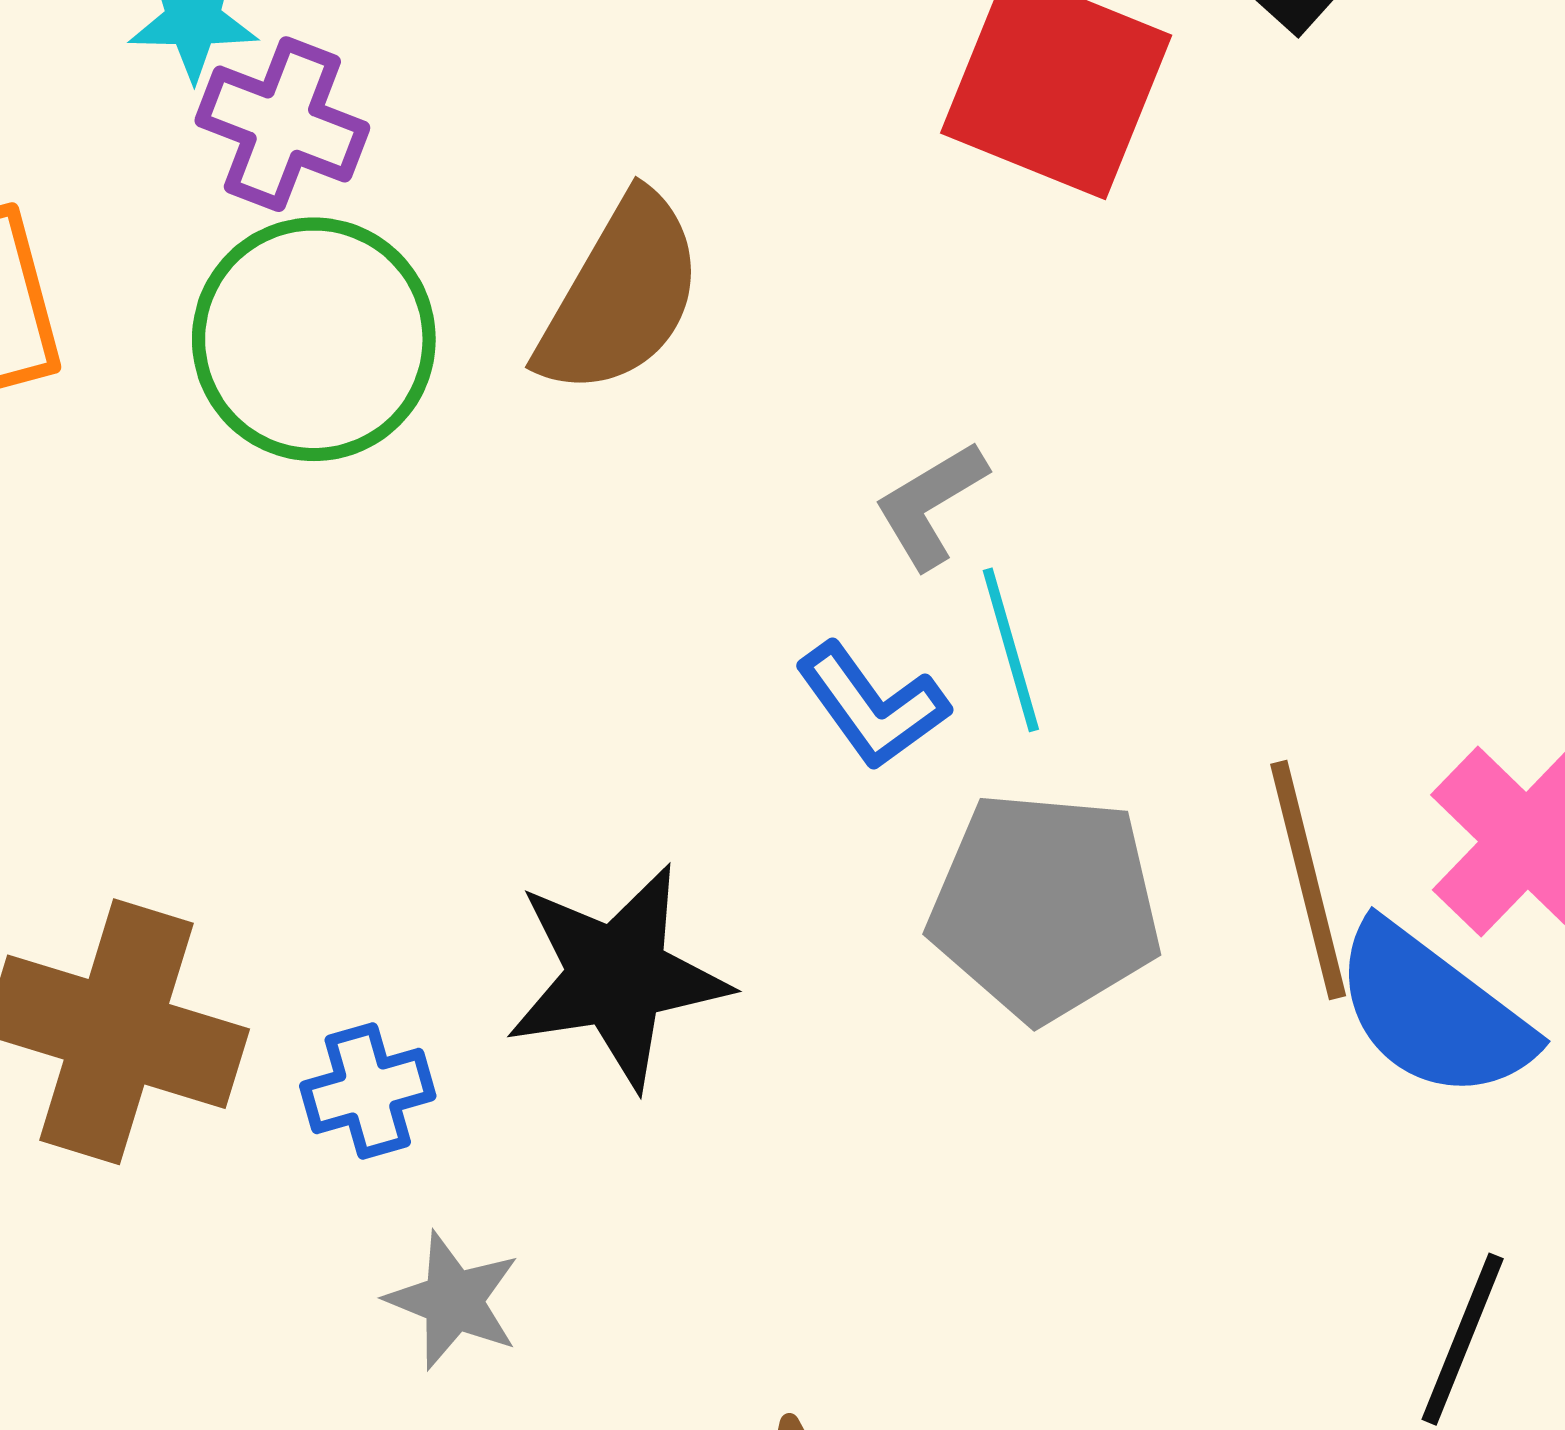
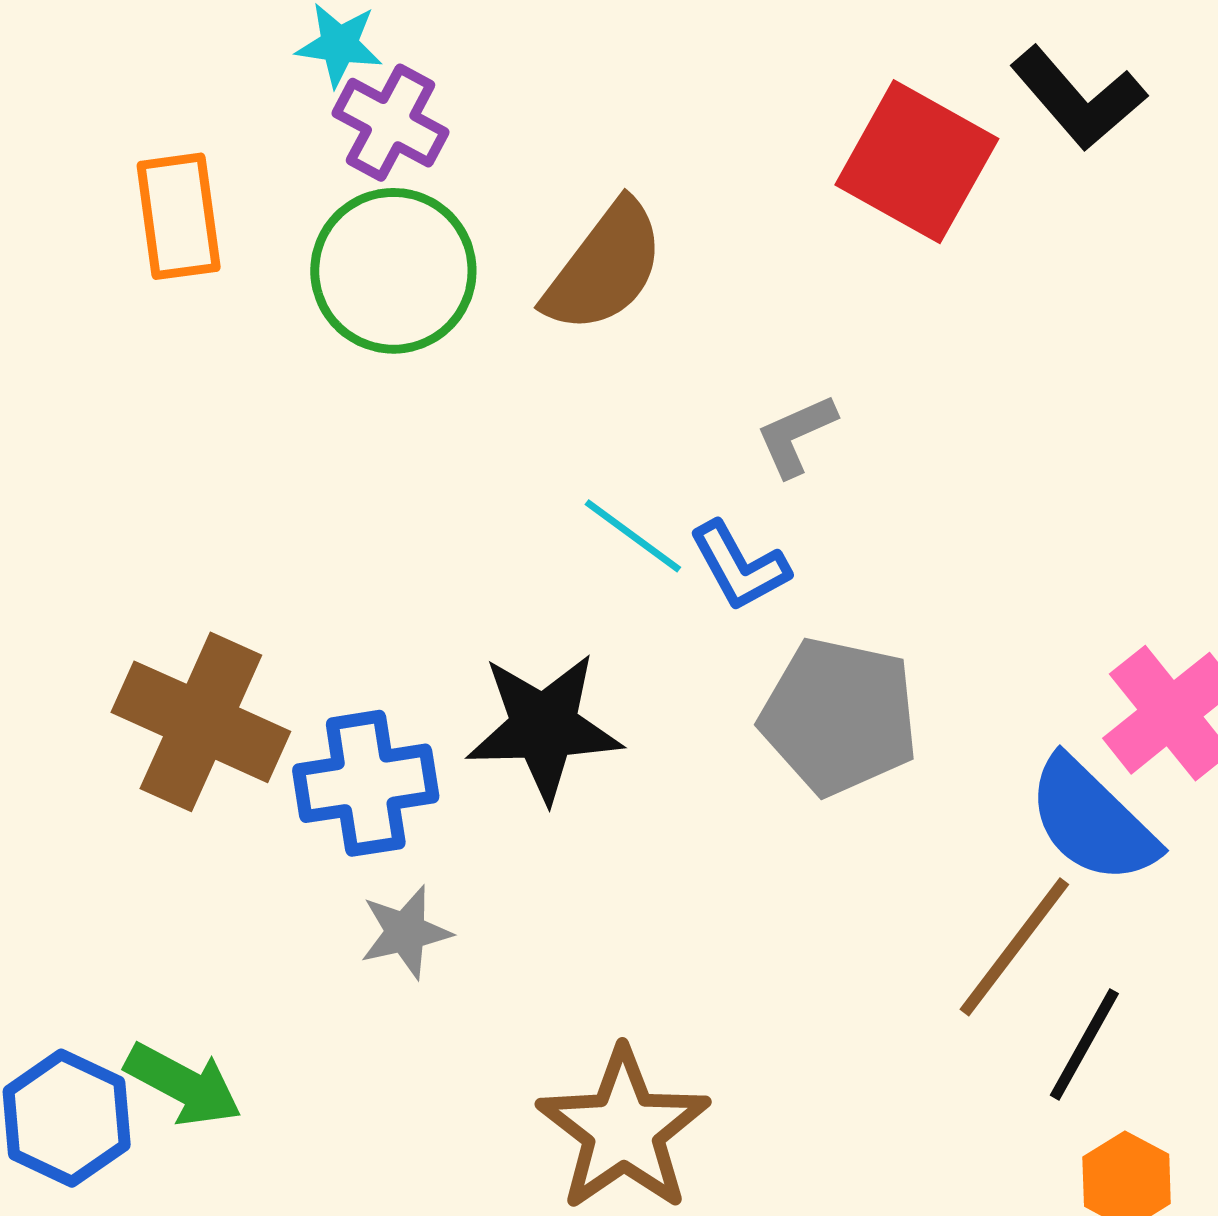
cyan line: (1011, 650) -> (633, 536), moved, turned -45
brown line: (1308, 880) -> (1014, 947), moved, turned 44
blue cross: (368, 1091) -> (366, 783), size x1.6
gray star: (453, 1300) -> (406, 932), turned 30

